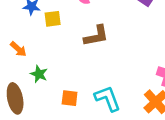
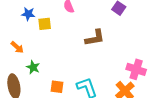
brown L-shape: (96, 36) -> (95, 38), moved

